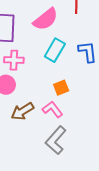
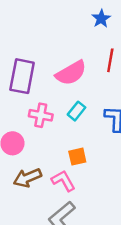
cyan rectangle: (55, 50) -> (77, 111), size x0.7
pink cross: (14, 60) -> (41, 115), moved

